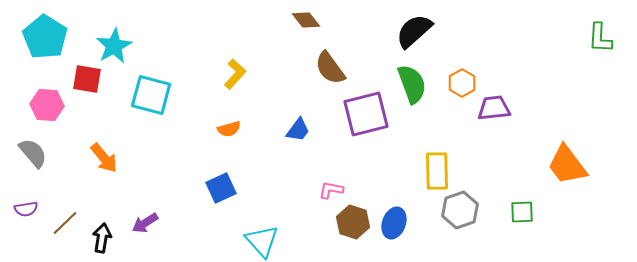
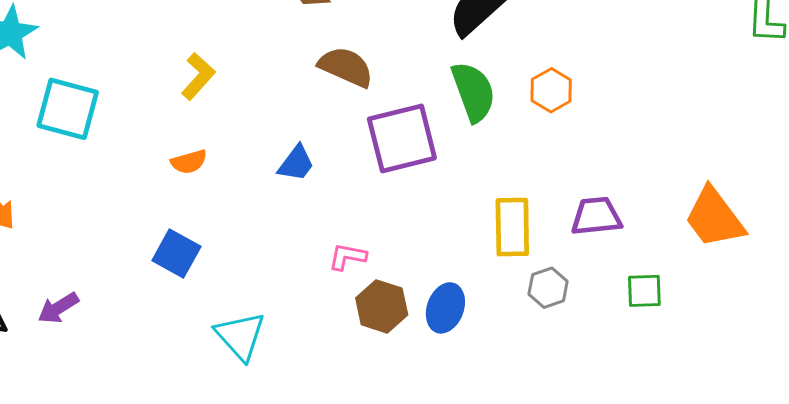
brown semicircle: (330, 68) -> (346, 67), turned 150
purple trapezoid: (494, 108) -> (596, 216), moved
blue square: (221, 188) -> (176, 254), turned -36
gray hexagon: (460, 210) -> (548, 288), size x0.7

